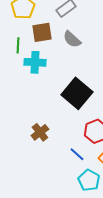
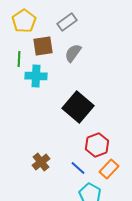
gray semicircle: (72, 39) -> (73, 53), turned 84
brown cross: (40, 132) -> (41, 162), moved

